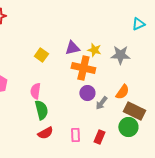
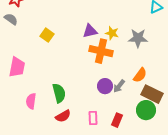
yellow square: (41, 55) -> (47, 35), moved
pink semicircle: (35, 91) -> (31, 101), moved
purple circle: (87, 93) -> (105, 86), moved

